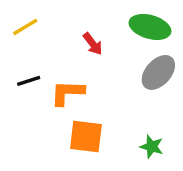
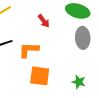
gray ellipse: (158, 72) -> (83, 38), turned -45

